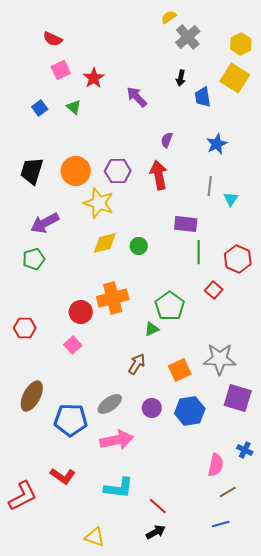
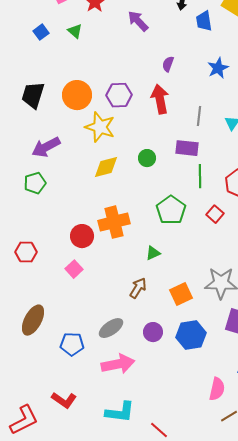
gray line: (210, 186) -> (199, 116), moved
green circle: (139, 246) -> (147, 158), moved
green pentagon: (170, 306) -> (171, 210), moved
blue pentagon: (71, 420) -> (72, 344), size x0.7

